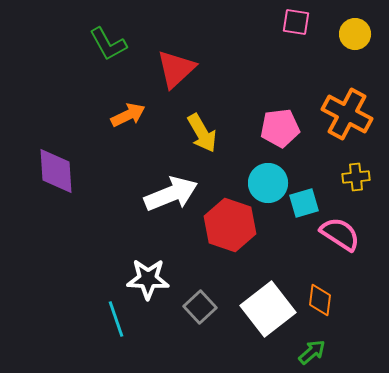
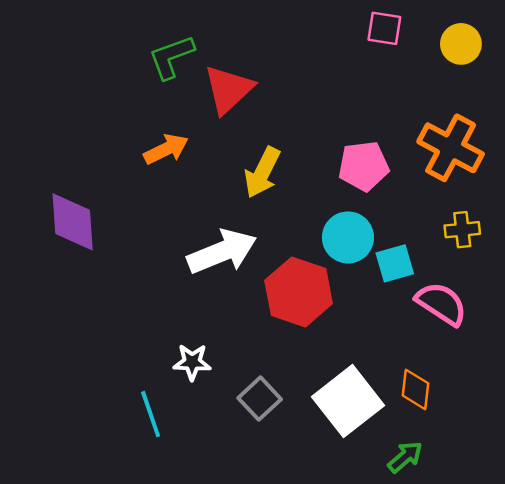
green L-shape: (108, 44) -> (171, 57), moved, turned 99
yellow arrow: (202, 133) -> (262, 173), turned 57
white star: (148, 279) -> (192, 362), size x0.7

